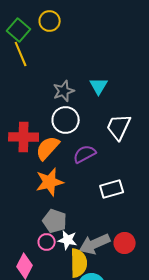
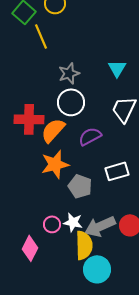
yellow line: (21, 54) -> (41, 36), moved
cyan triangle: (99, 86) -> (117, 68), moved
gray pentagon: (55, 221) -> (80, 186), moved

